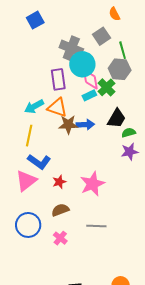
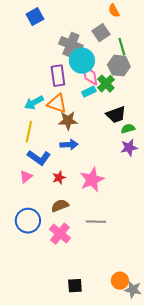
black trapezoid: (117, 119) -> (116, 115), turned 40
blue arrow: (85, 125) -> (69, 145), moved
pink triangle: (26, 181) -> (26, 177), size x0.6
pink cross: (60, 238) -> (60, 234), size x1.5

